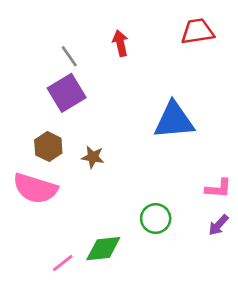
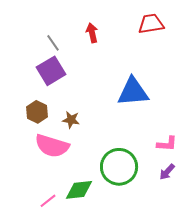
pink semicircle: (35, 188) -> (52, 146), moved
green circle: (156, 218) -> (119, 167), size x1.6

